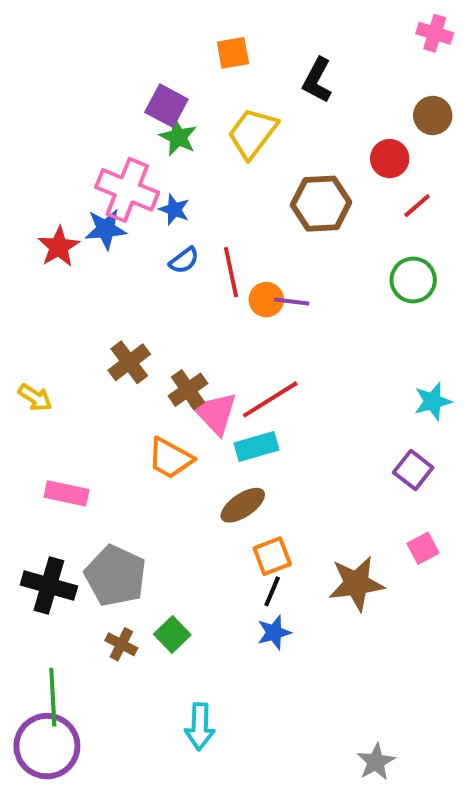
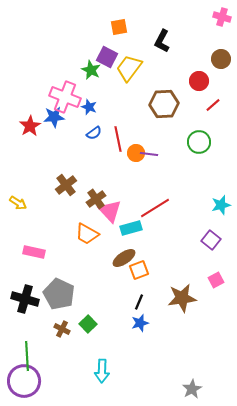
purple square: (166, 106) -> (107, 57), moved
green circle: (413, 280) -> (199, 142), moved
red line: (270, 399) -> (155, 208), moved
orange square: (272, 556) -> (139, 270), moved

